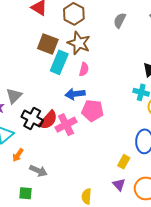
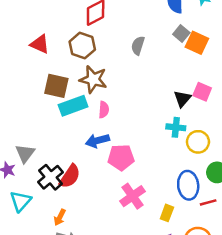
cyan rectangle: (59, 62) -> (73, 106), turned 55
black cross: (32, 118) -> (51, 177), turned 30
pink cross: (66, 125) -> (132, 196), moved
orange arrow: (18, 155) -> (60, 217), moved

